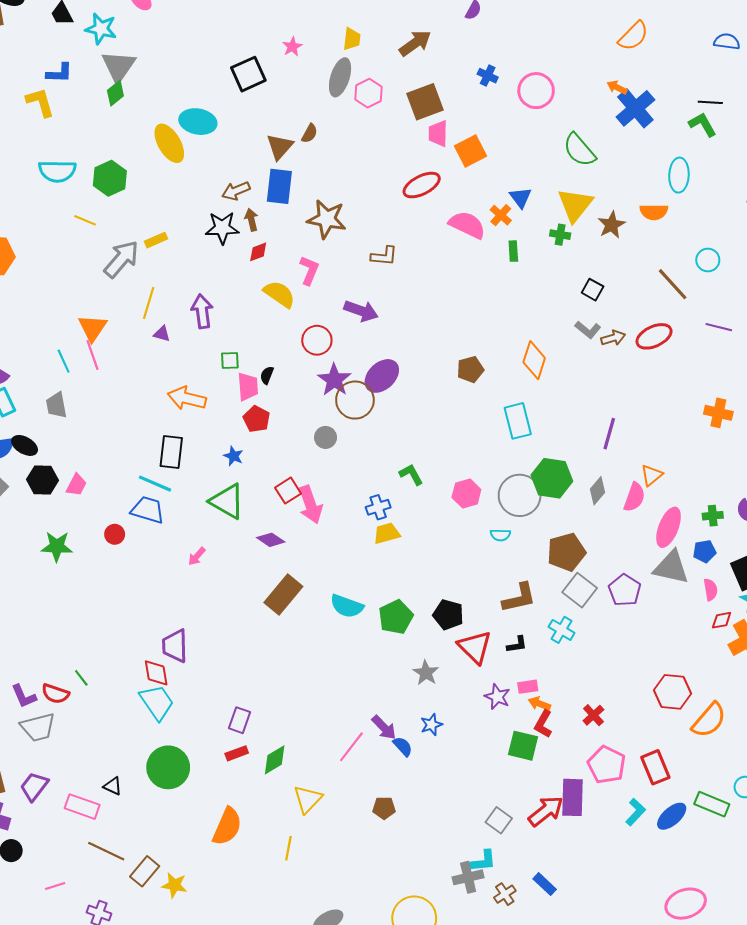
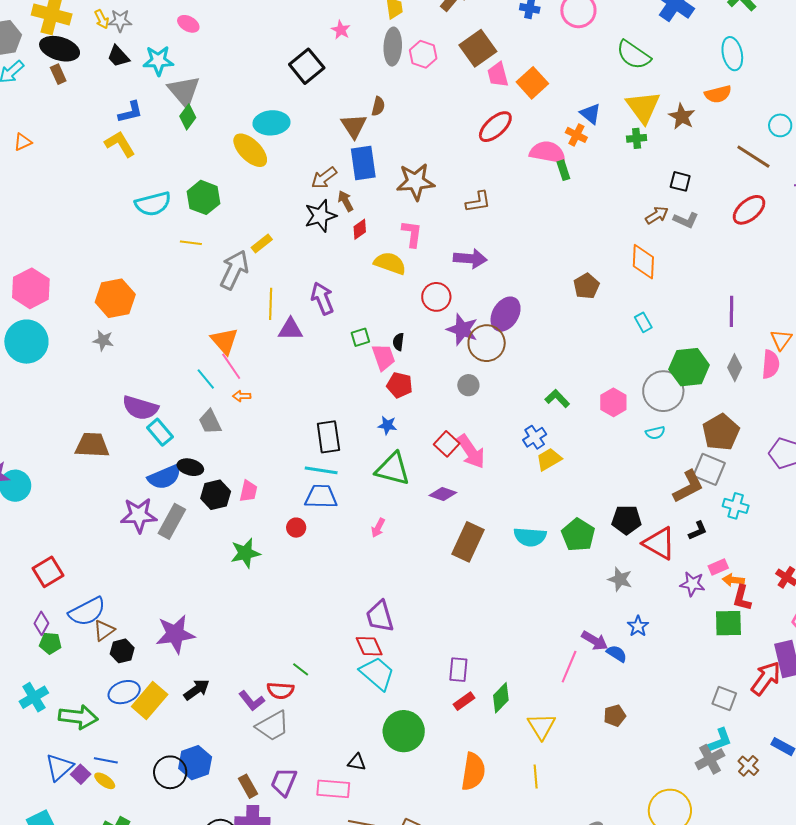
green rectangle: (513, 251) -> (563, 170), moved
purple triangle: (162, 334) -> (290, 329), size x1.5
brown arrow: (613, 338) -> (657, 215), moved
orange arrow: (187, 398) -> (242, 396), moved, size x0.5
cyan rectangle: (518, 421) -> (643, 322), size x0.6
gray square: (580, 590) -> (709, 469), moved

